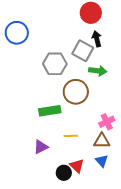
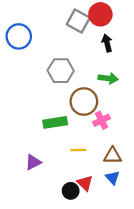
gray square: (83, 51) -> (78, 21), moved
pink cross: (107, 122) -> (101, 120), moved
purple triangle: (41, 147) -> (33, 162), moved

